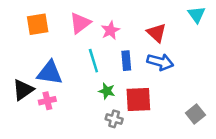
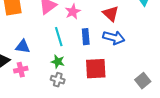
blue triangle: (50, 73) -> (23, 47), size x0.7
green star: (107, 91) -> (58, 62), moved
gray cross: (114, 119) -> (58, 80), moved

